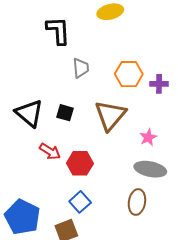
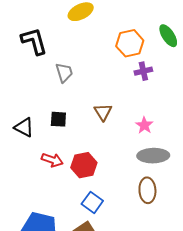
orange hexagon: (129, 74) -> (130, 43), moved
black triangle: (29, 113) -> (24, 127), size x0.7
brown triangle: (110, 115) -> (103, 112), size x0.6

